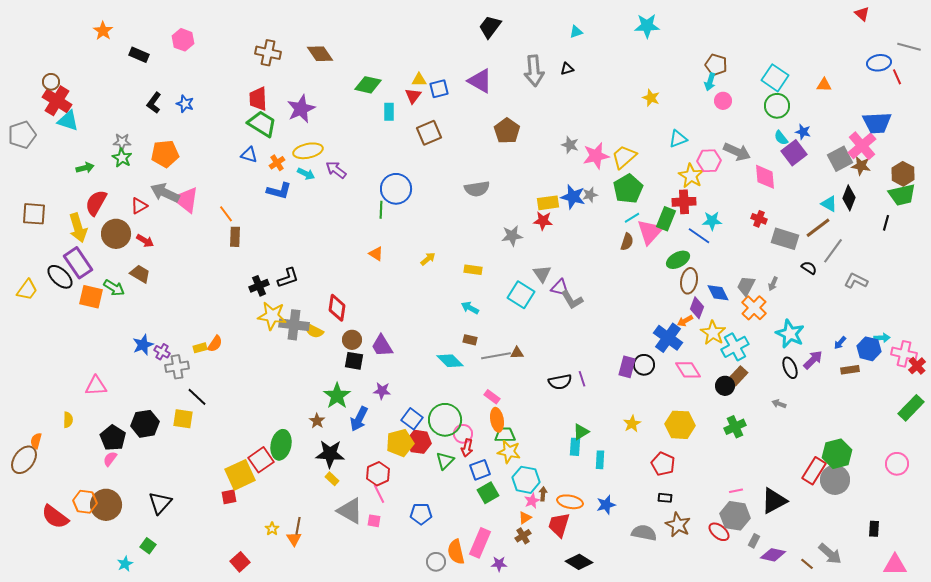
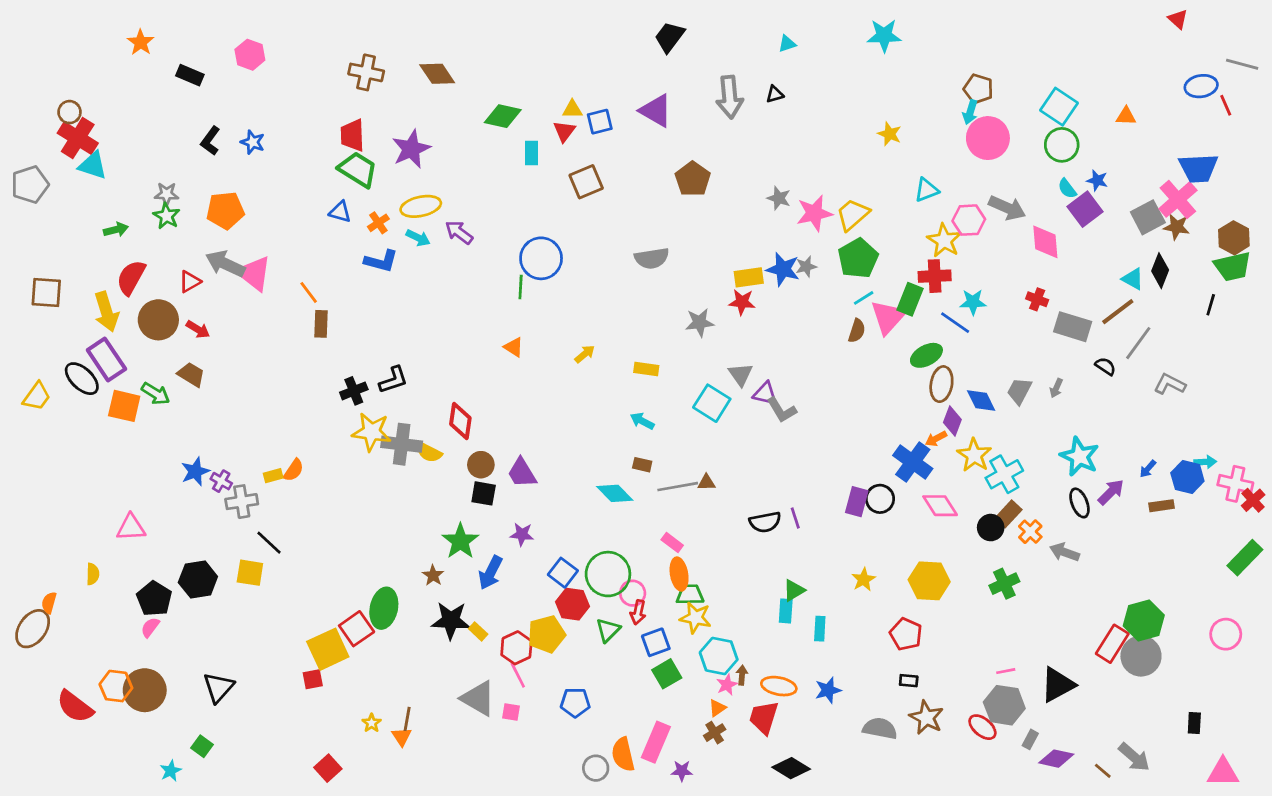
pink circle: (723, 101) -> (988, 138), size x1.8
orange cross: (754, 308) -> (1030, 532), moved, size x0.7
gray arrow: (779, 404) -> (1064, 552), size x1.5
yellow pentagon: (400, 443) -> (546, 634), moved
yellow rectangle: (332, 479) -> (478, 631), moved

